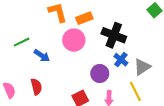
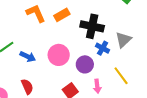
pink circle: (74, 40) -> (59, 55), moved
gray triangle: (142, 67) -> (123, 40), moved

